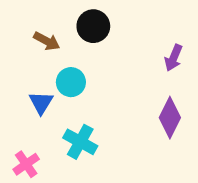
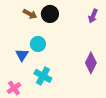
brown arrow: (47, 41) -> (30, 14), moved
purple arrow: (174, 58) -> (93, 16), moved

